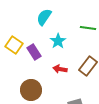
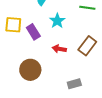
yellow square: (14, 45) -> (13, 25), turned -30

